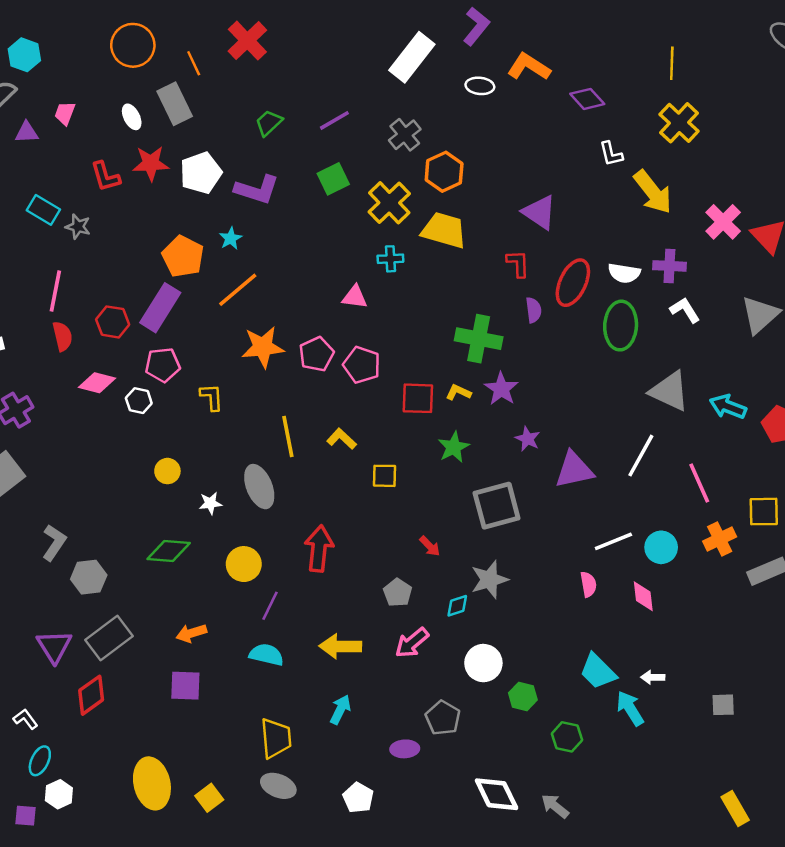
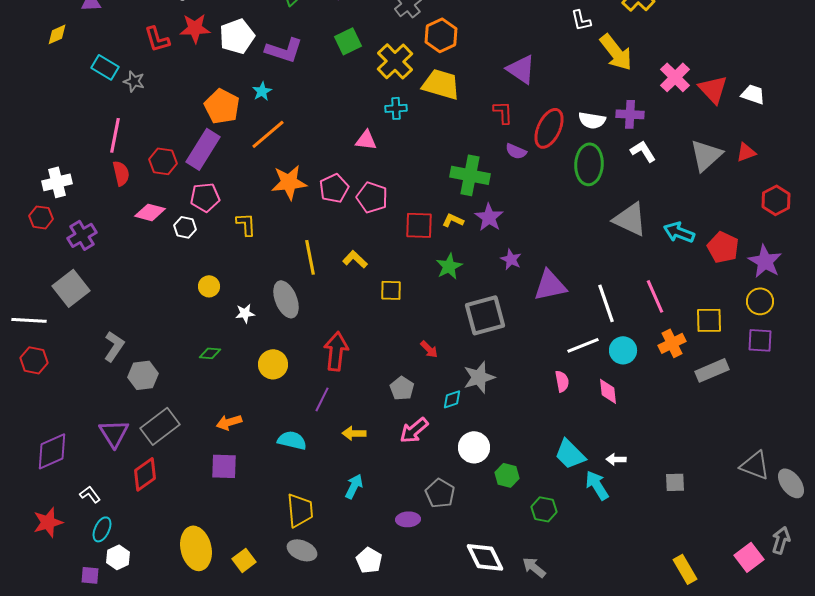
purple semicircle: (534, 310) -> (516, 151), turned 120
white line: (641, 456) -> (606, 303), moved, turned -48
green diamond: (169, 551) -> (210, 353), size x0.6
purple line: (270, 606) -> (322, 399), moved
yellow arrow: (340, 646) -> (354, 433), size x0.7

